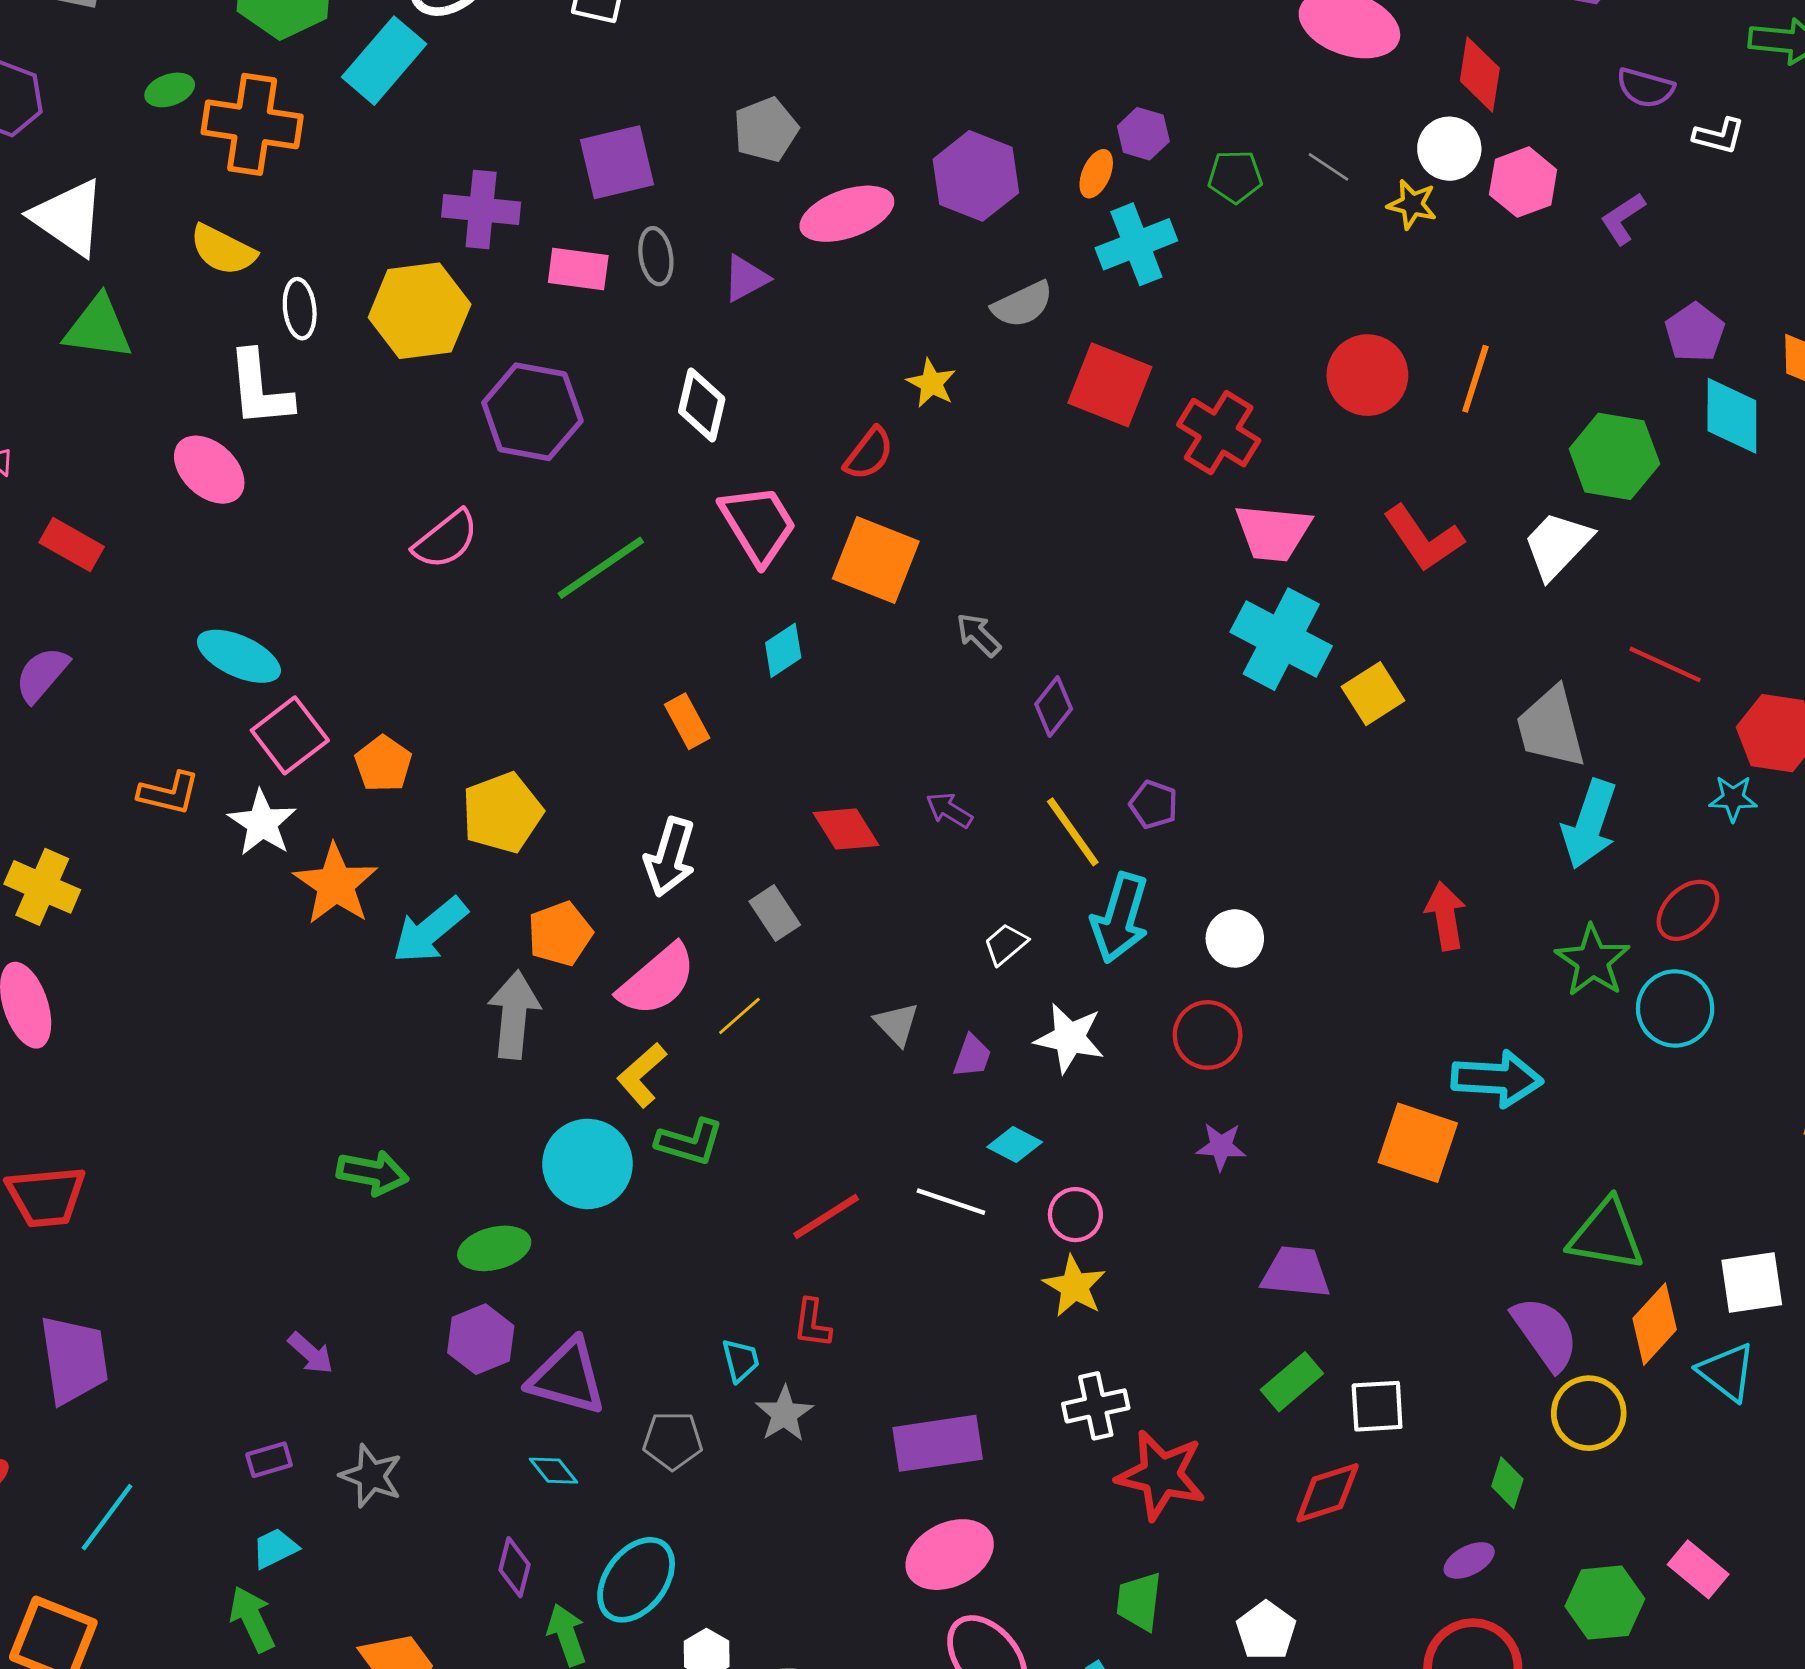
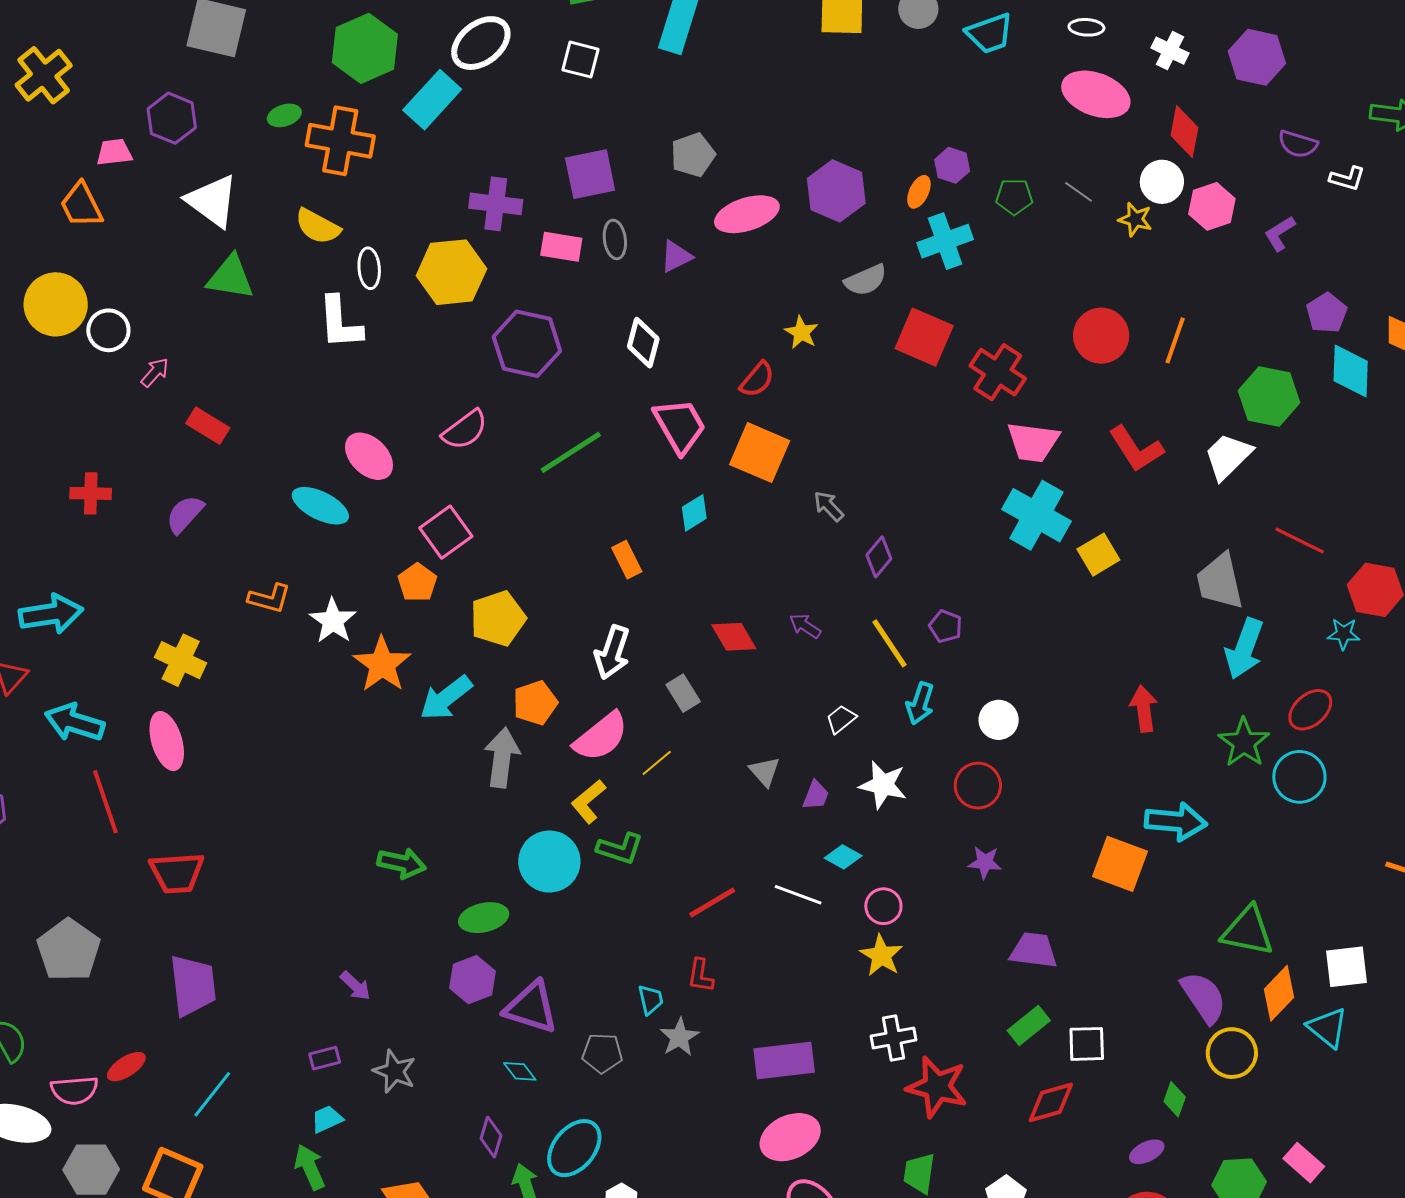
pink ellipse: (209, 470) -> (369, 456), moved
pink square: (290, 735) -> (446, 532), moved
cyan arrow: (1120, 918) -> (920, 703), size x0.7

